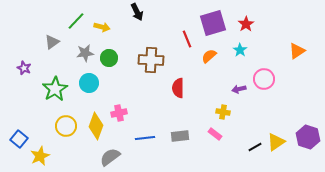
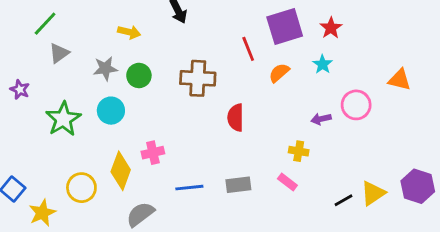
green line: (76, 21) -> (45, 24), moved
orange triangle: (297, 51) -> (400, 80), moved, turned 48
yellow circle: (66, 126) -> (81, 188), moved

